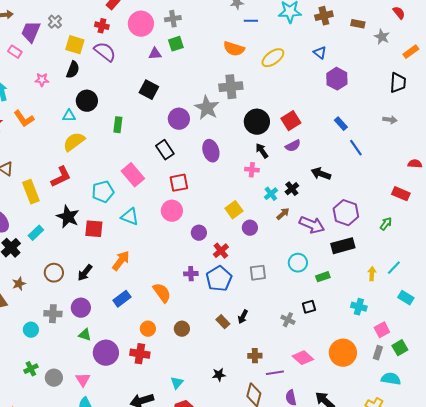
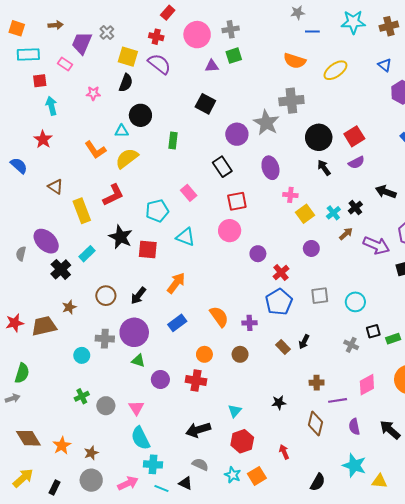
orange L-shape: (24, 119) -> (95, 150), moved
pink cross: (252, 170) -> (290, 195), moved
pink rectangle: (133, 175) -> (189, 193), size x0.7
yellow square: (234, 210) -> (305, 214), moved
cyan circle: (298, 263) -> (355, 302), moved
purple cross: (191, 274) -> (249, 323), moved
green rectangle: (323, 277) -> (393, 339), moved
purple circle: (81, 308) -> (134, 332), size x1.4
purple circle: (106, 353) -> (160, 379), size x0.7
pink diamond: (303, 358) -> (367, 385), turned -70

